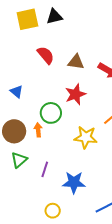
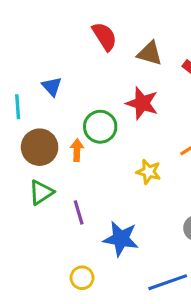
red star: (75, 94) -> (142, 103), turned 30
yellow star: (86, 137) -> (149, 172), size x0.7
purple line: (45, 169) -> (79, 212), turned -42

